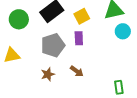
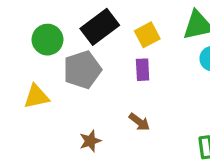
gray pentagon: (53, 45) -> (82, 70), moved
brown star: (48, 74) -> (90, 141), moved

